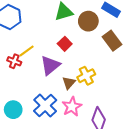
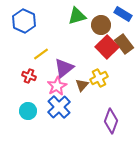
red square: (65, 44) -> (107, 47), moved, size x1.6
red cross: (14, 61) -> (29, 76), moved
pink star: (72, 107) -> (57, 86), moved

